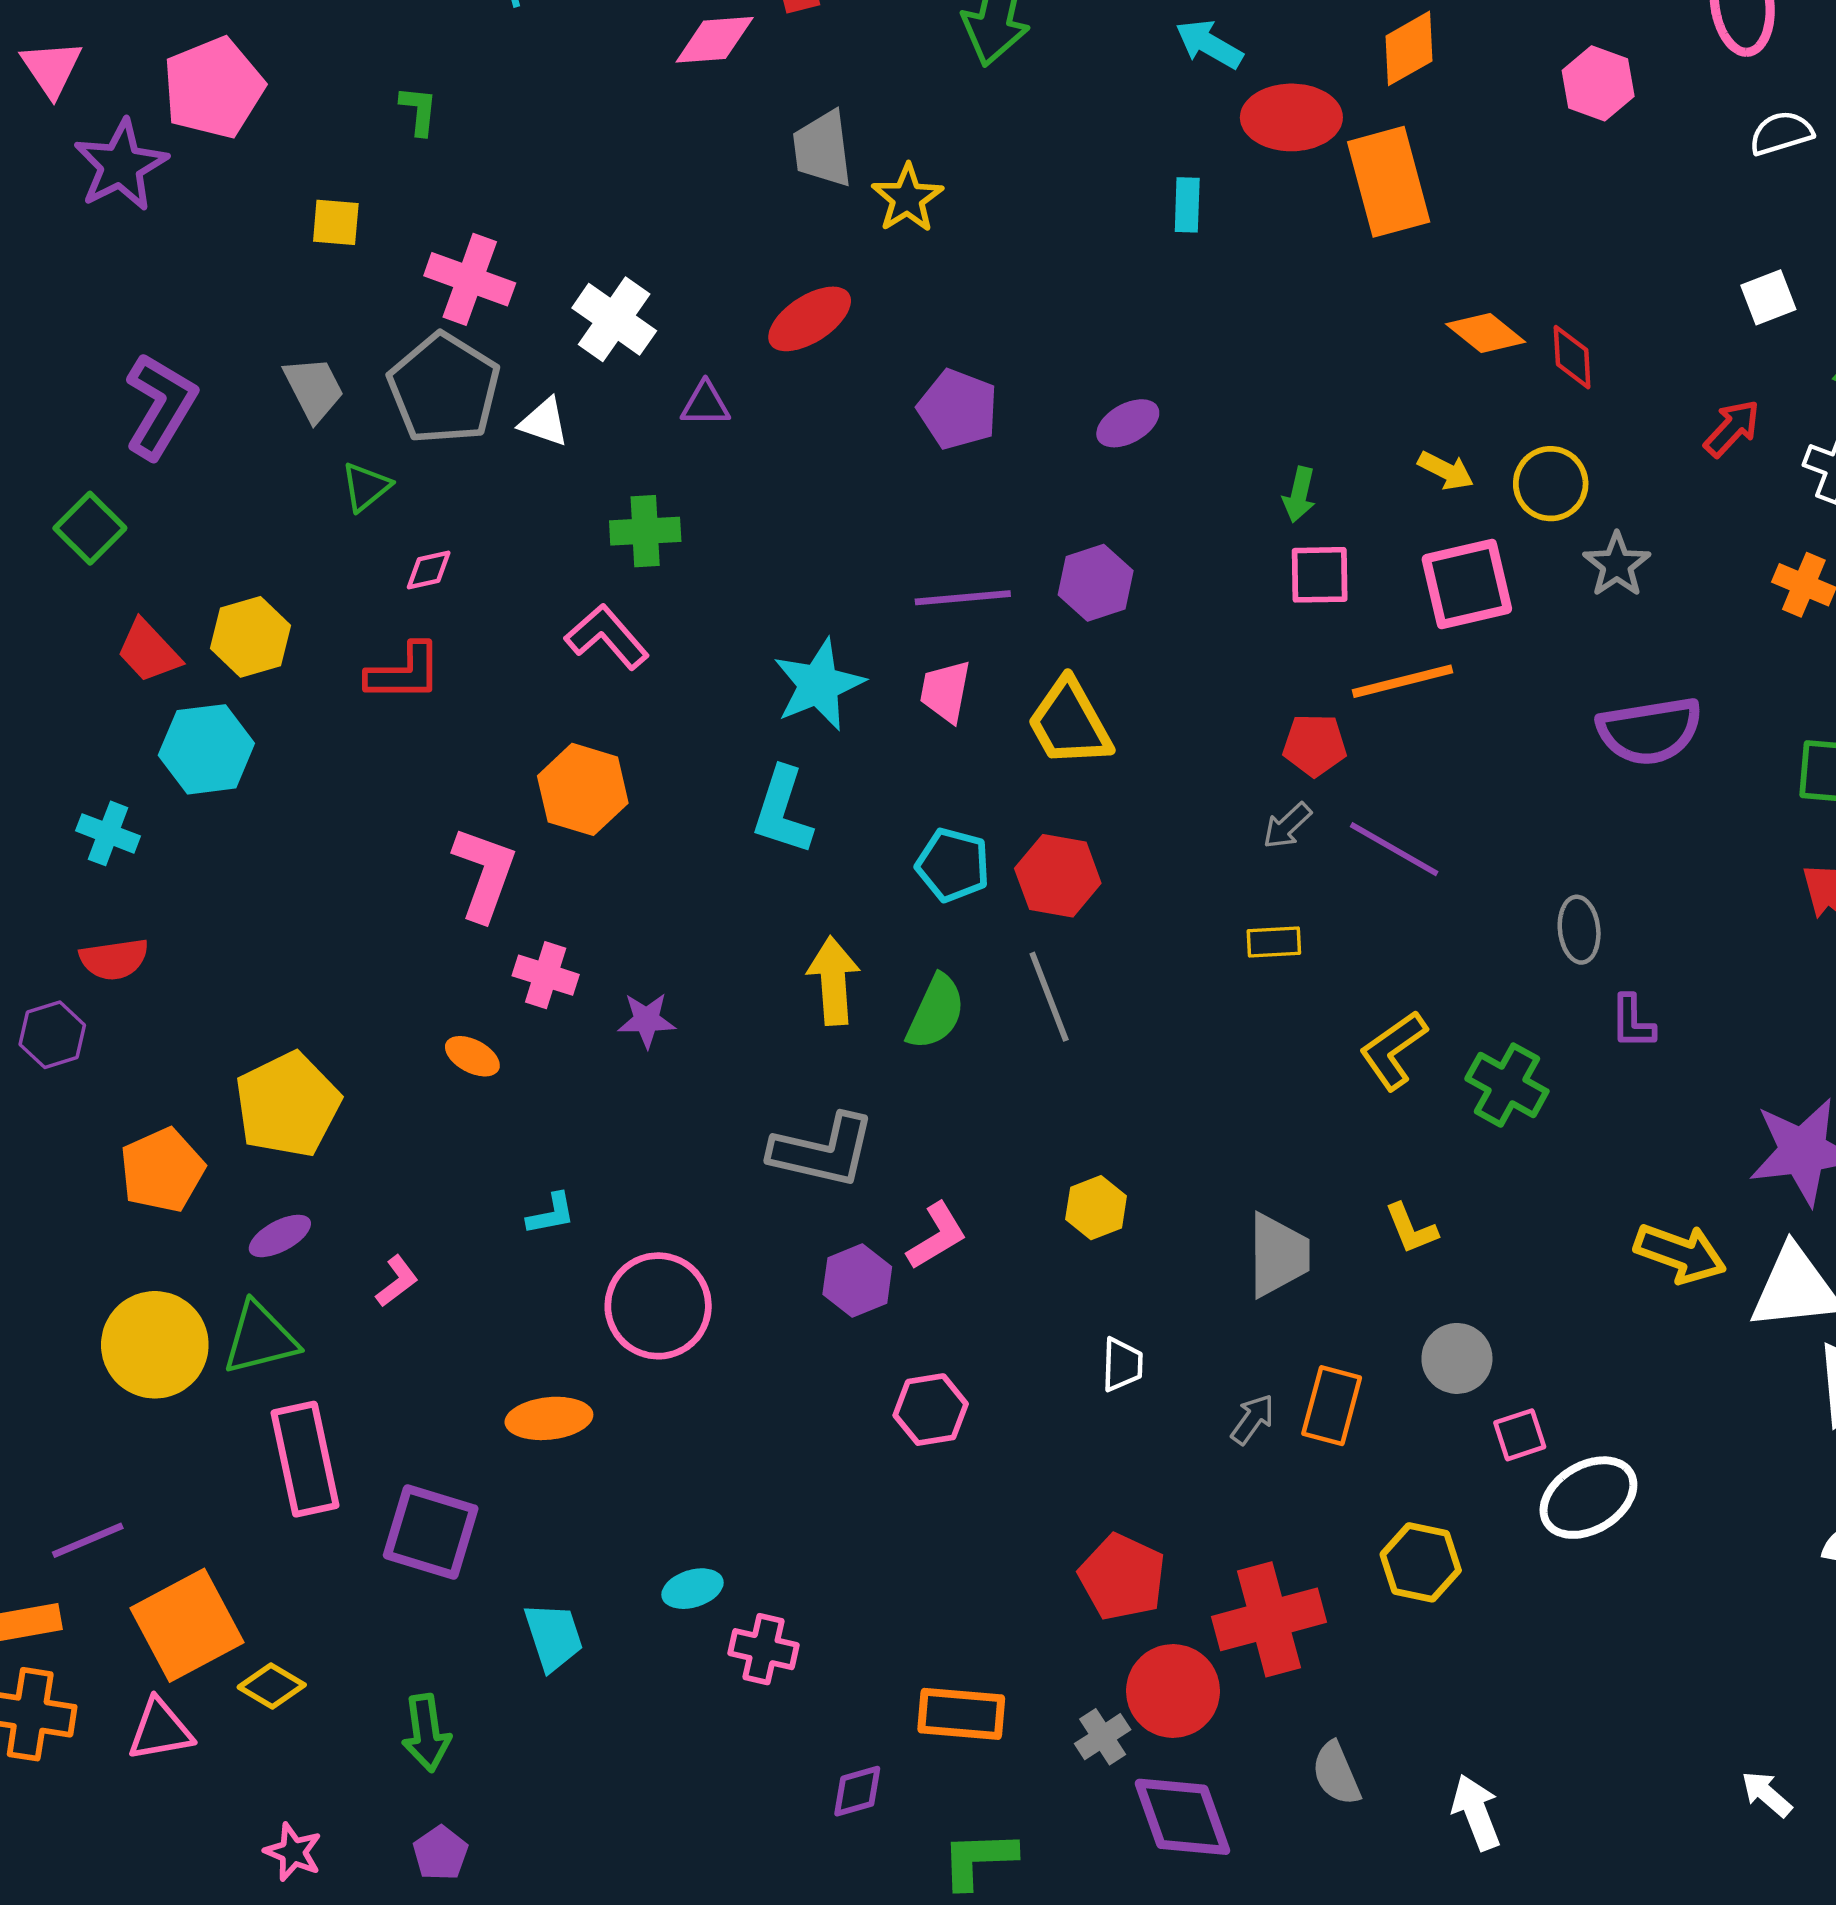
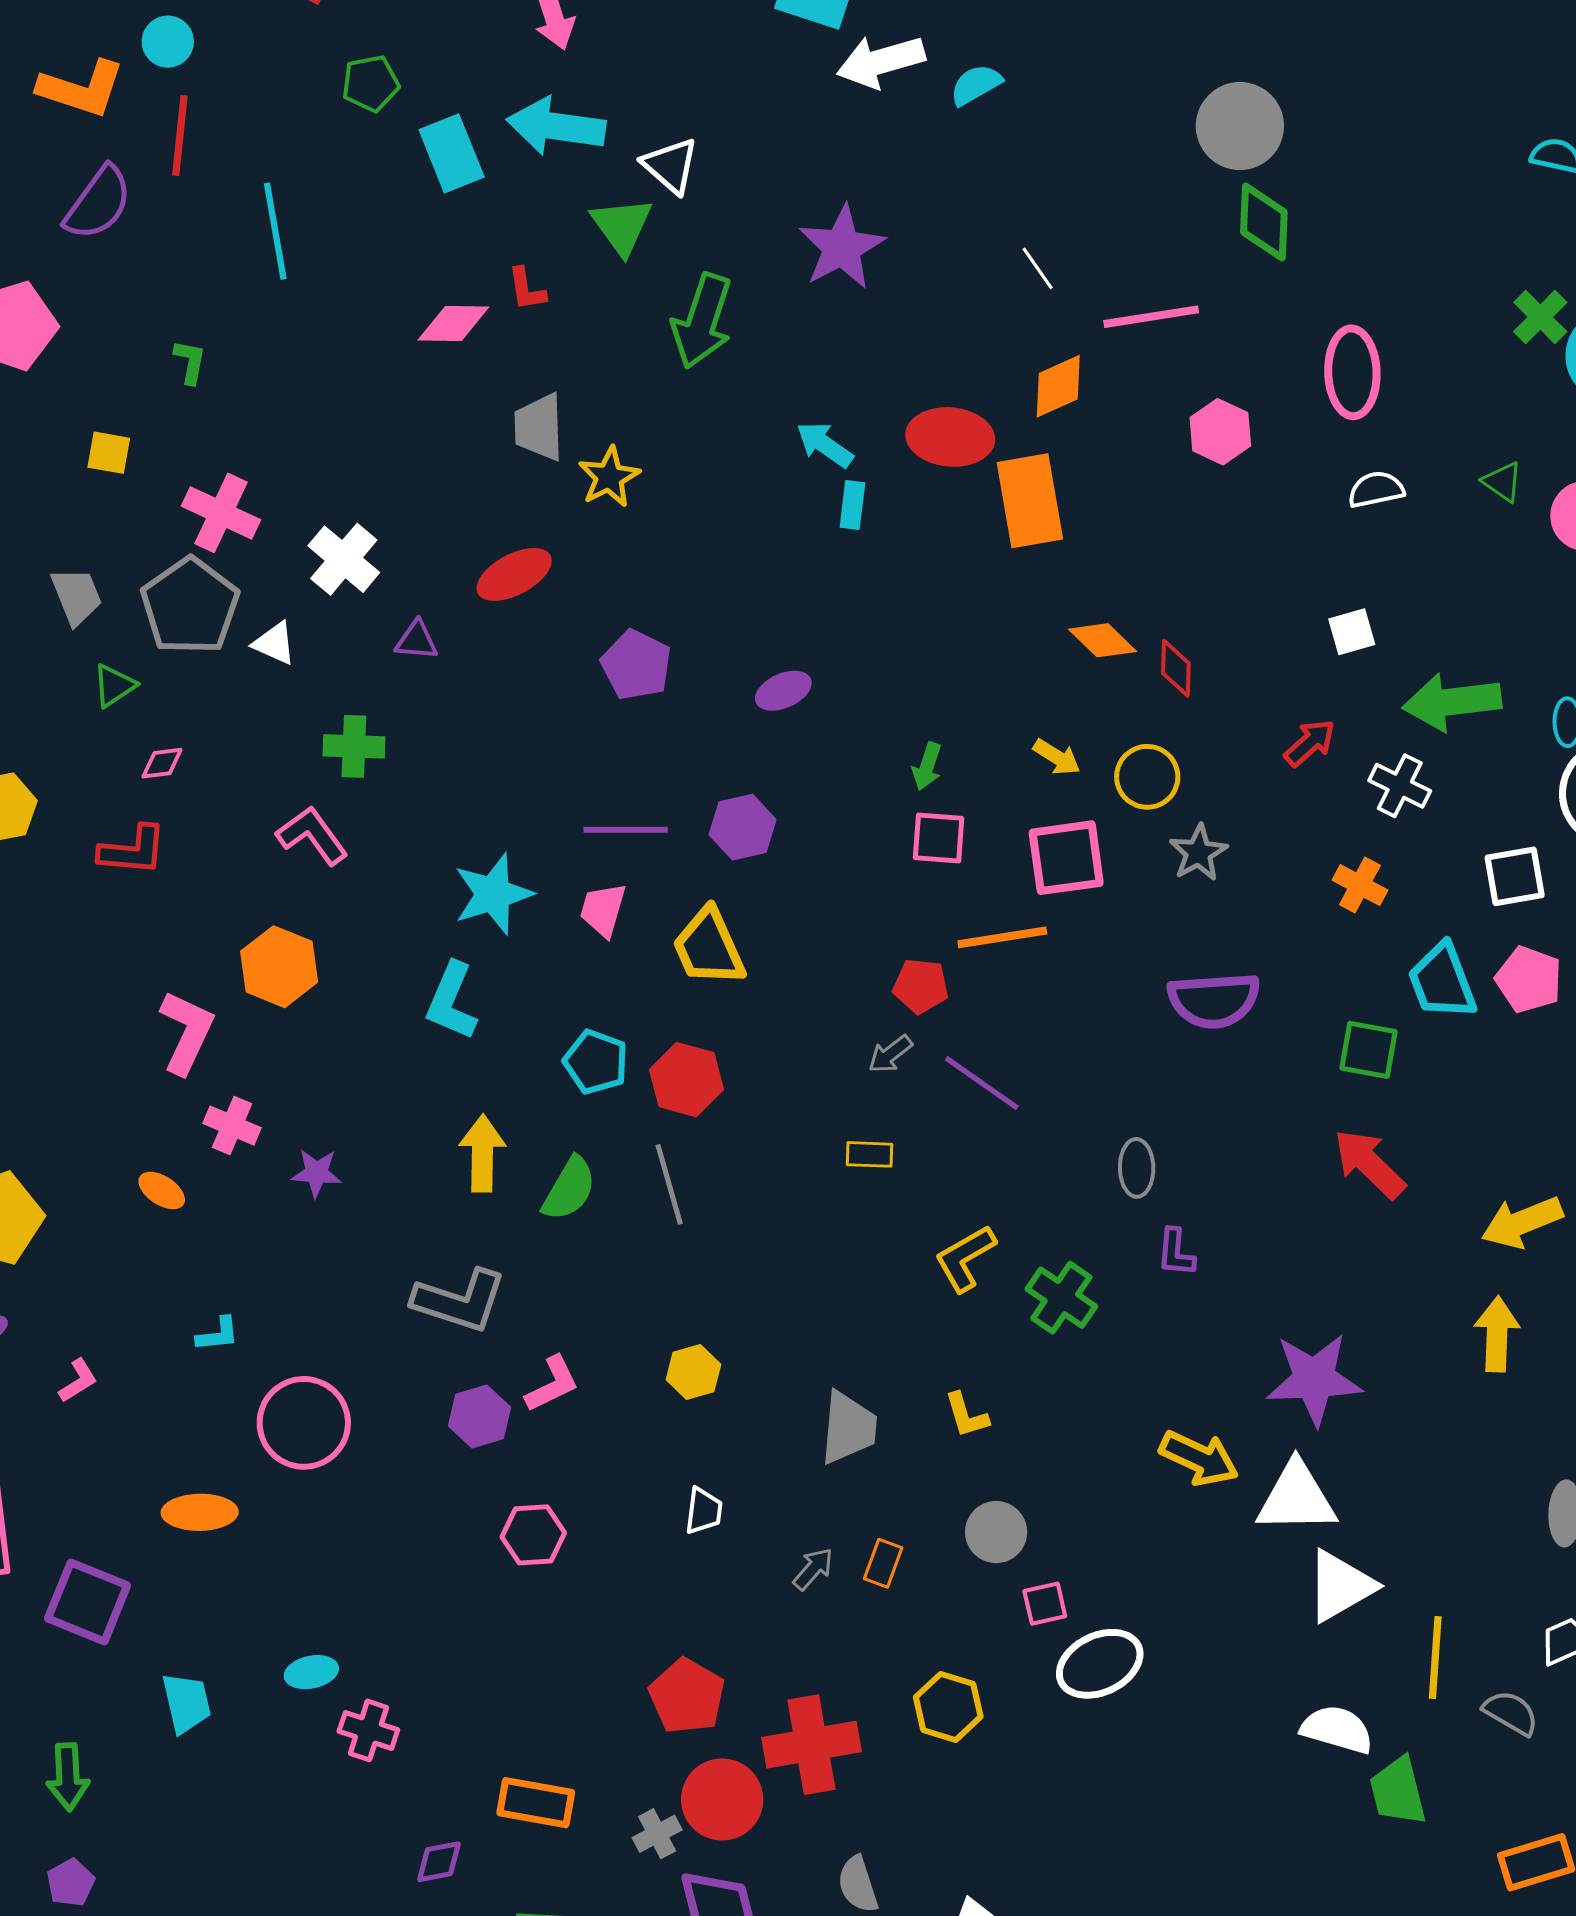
cyan arrow: (1209, 44) -> (825, 445), moved
orange rectangle: (1332, 1406) -> (883, 1563), size x0.7

